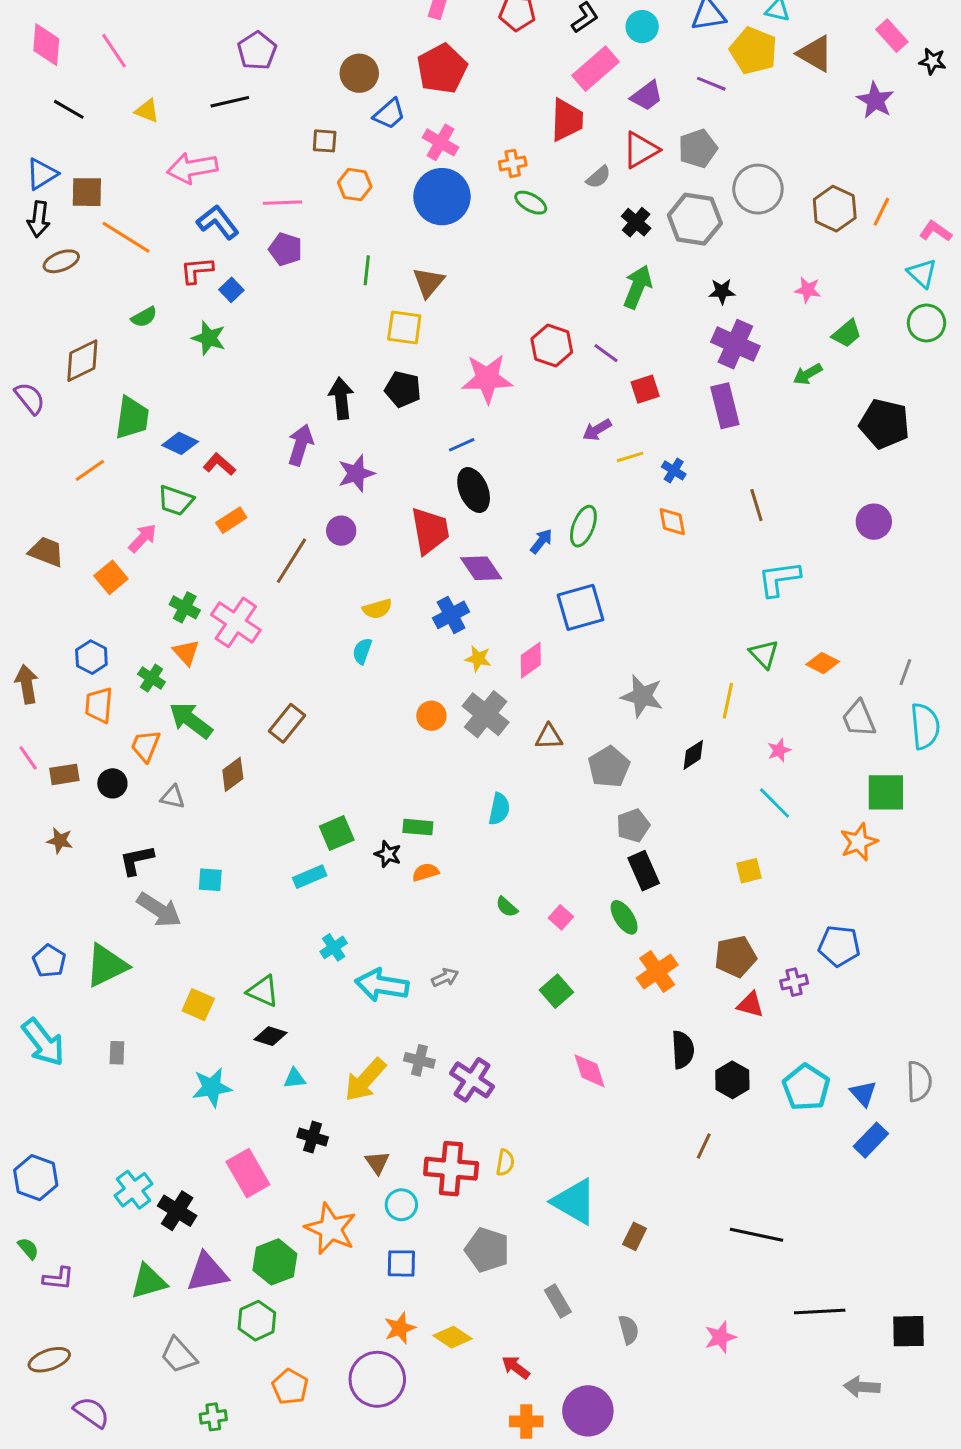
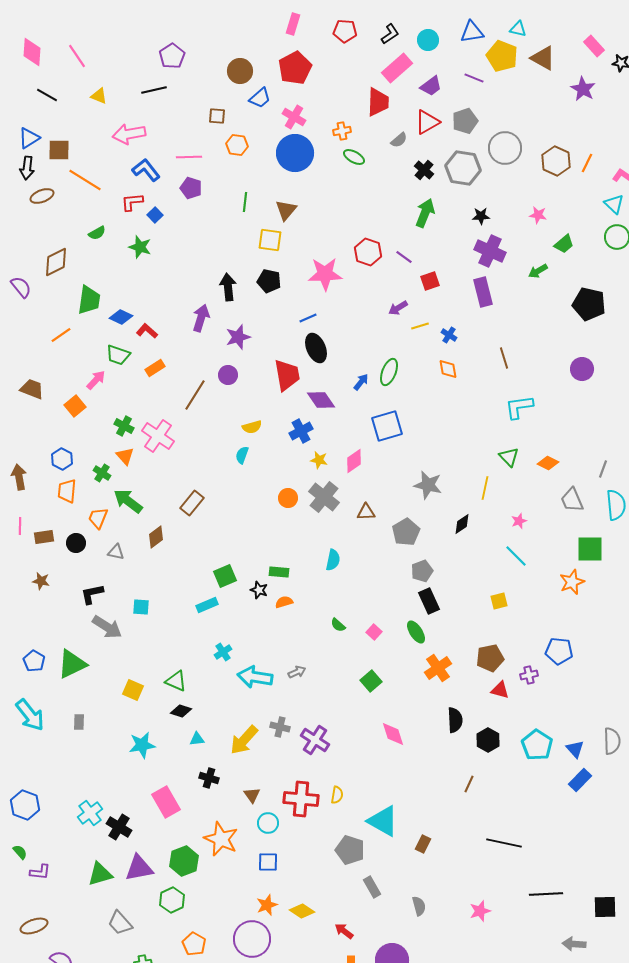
pink line: (28, 758) -> (20, 526), turned 36
gray pentagon: (487, 1250) -> (350, 850), moved

